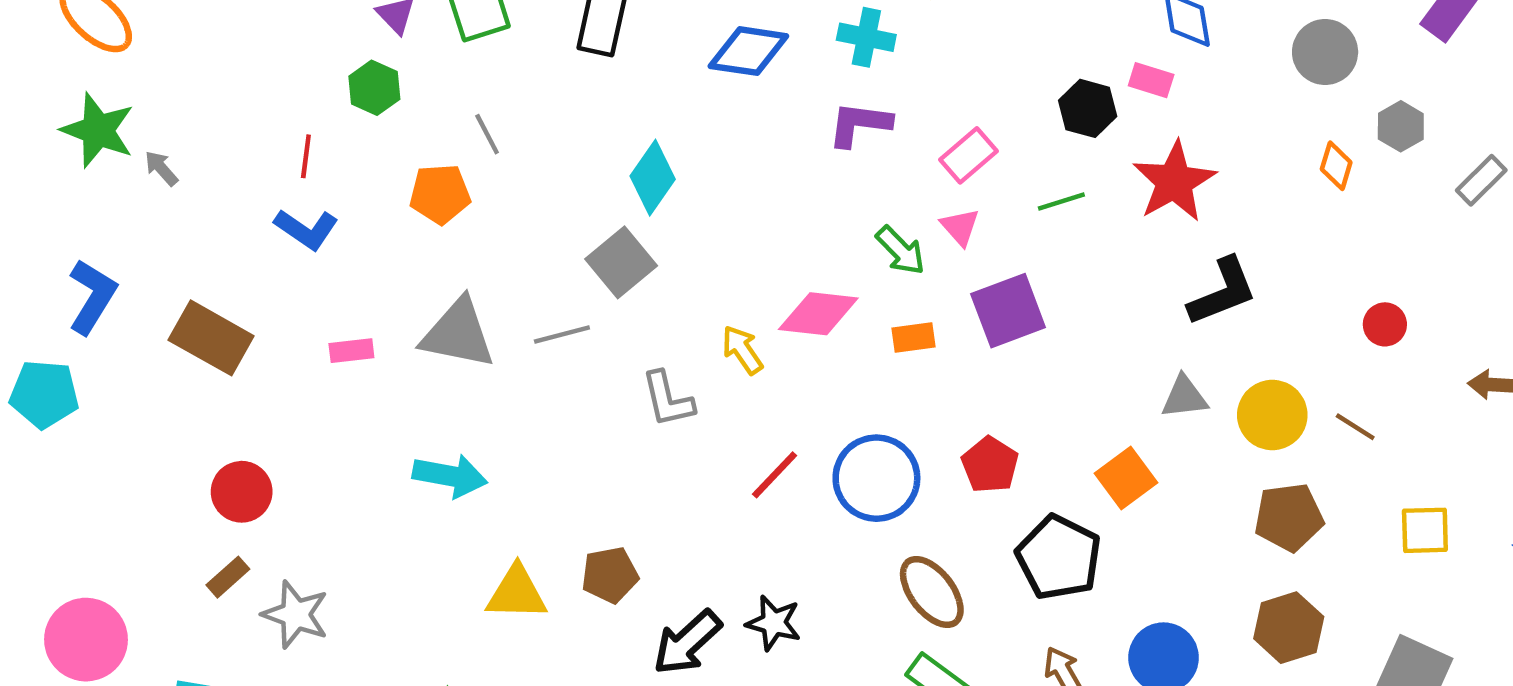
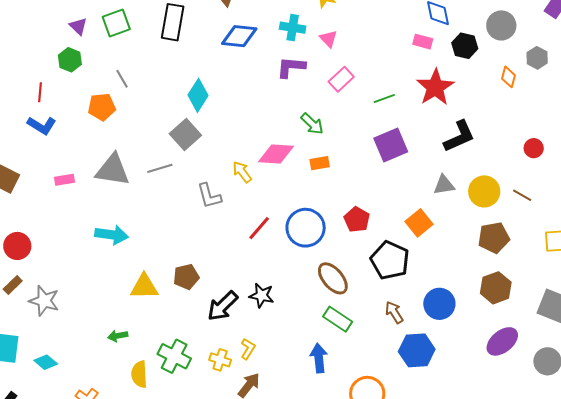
black hexagon: (1088, 108) -> (465, 46), moved
pink triangle: (960, 227) -> (328, 39), moved
purple square: (1008, 311) -> (391, 145), moved

